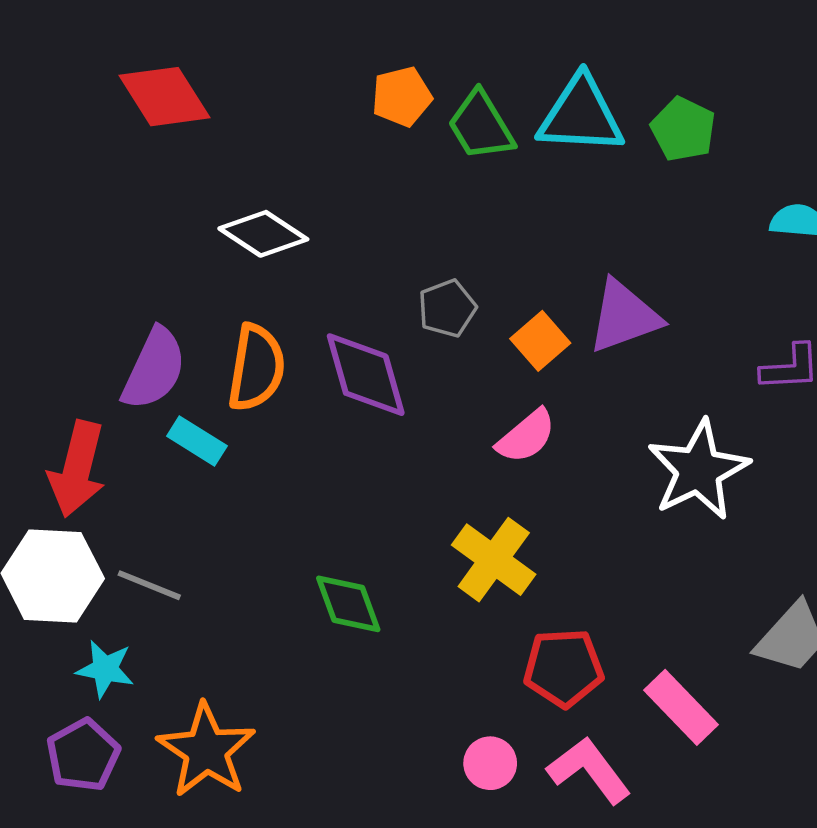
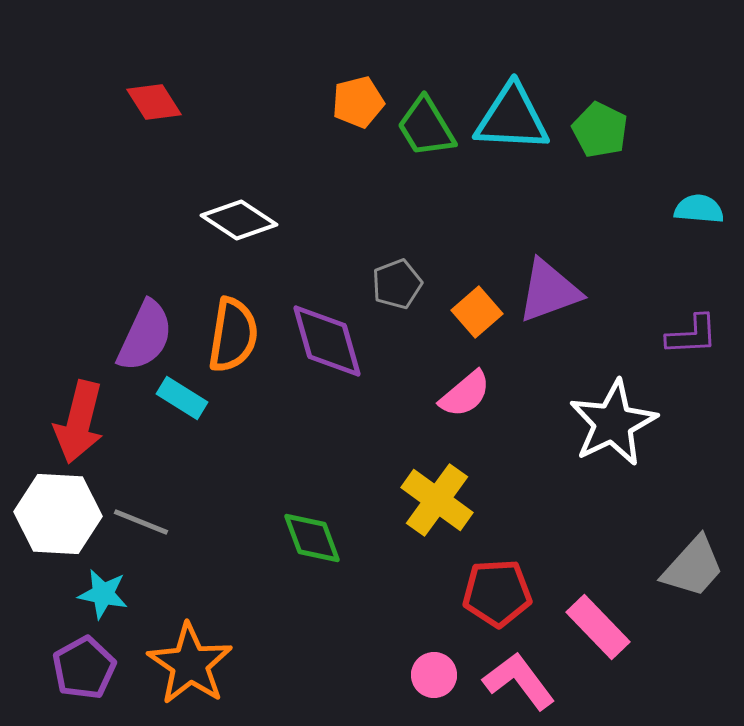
red diamond: (164, 97) -> (154, 102), size x0.7

